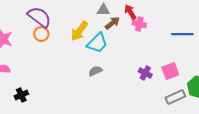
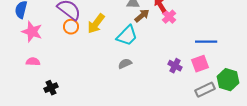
pink cross: (139, 24) -> (169, 17), turned 32
yellow arrow: (79, 31) -> (96, 24), moved
blue line: (182, 34) -> (206, 42), moved

